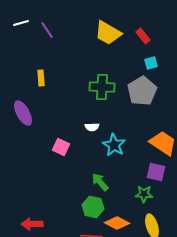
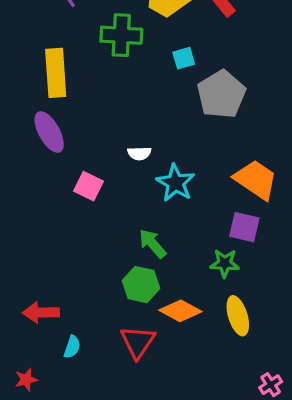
cyan square: (151, 63) -> (184, 58), moved
yellow rectangle: (41, 78) -> (56, 73), size x1.8
green cross: (102, 87) -> (121, 35), moved
purple ellipse: (23, 113) -> (49, 132), moved

